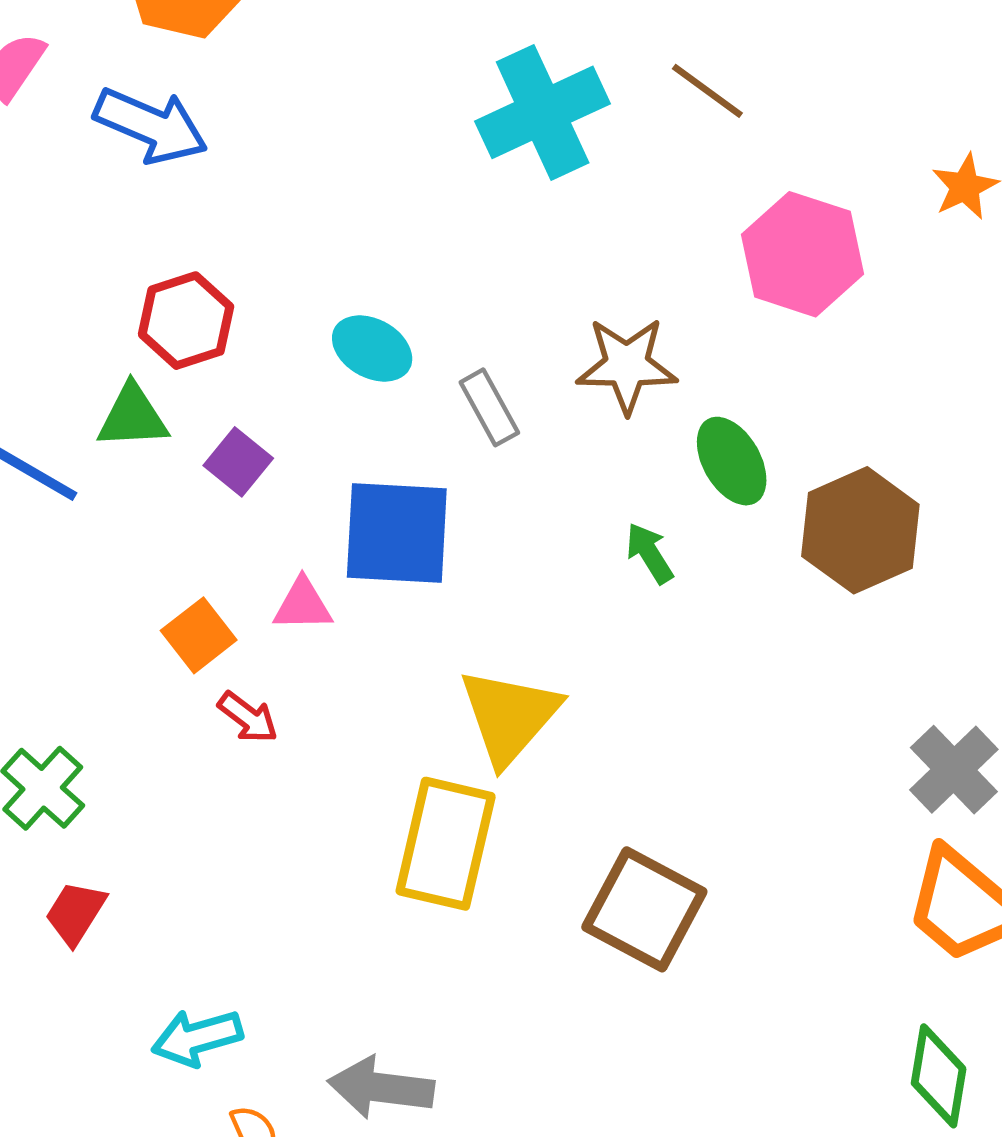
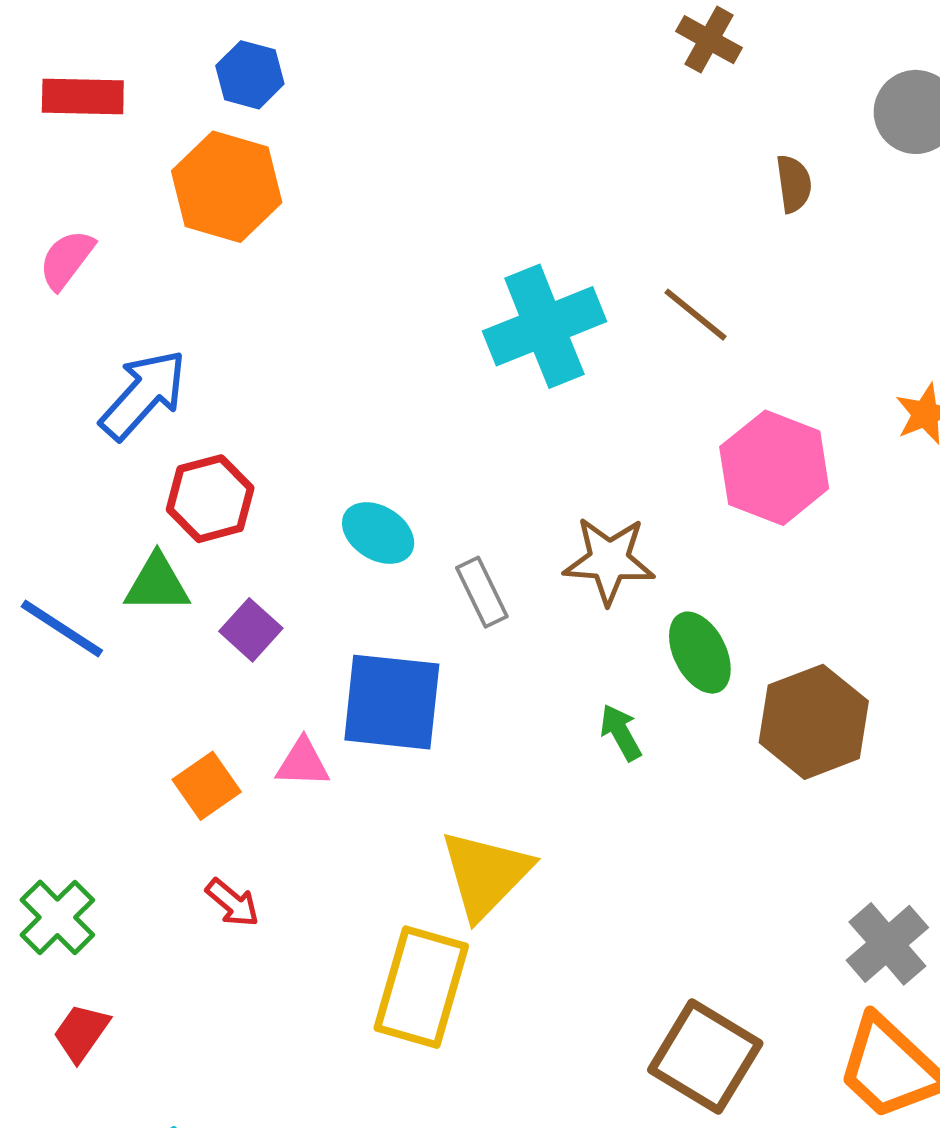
blue arrow: (151, 126) -> (143, 395), moved, turned -74
red arrow: (248, 717) -> (232, 903), moved
brown square: (644, 909) -> (705, 1057), moved

